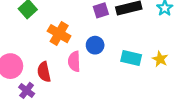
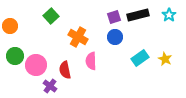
blue circle: (95, 45) -> (115, 37), moved
cyan rectangle: (131, 58) -> (140, 58), turned -48

